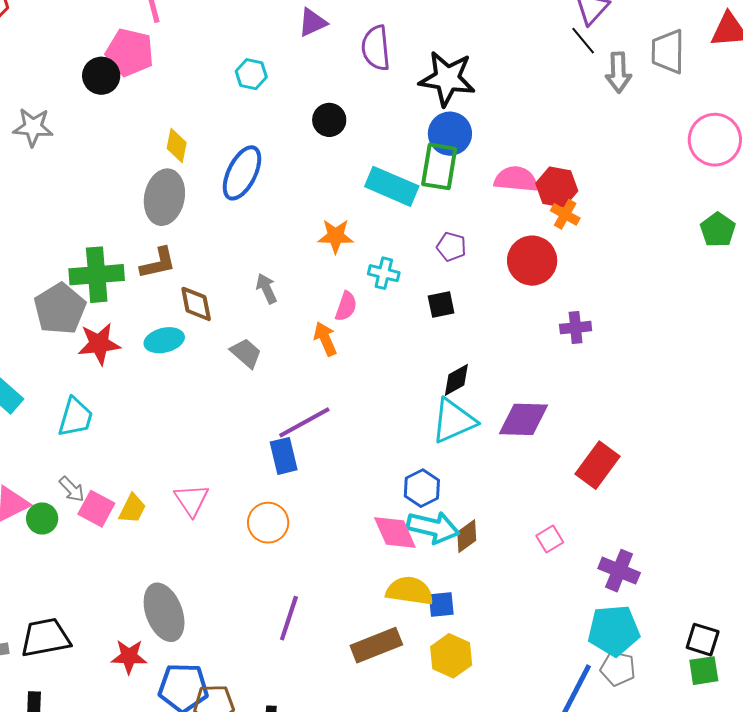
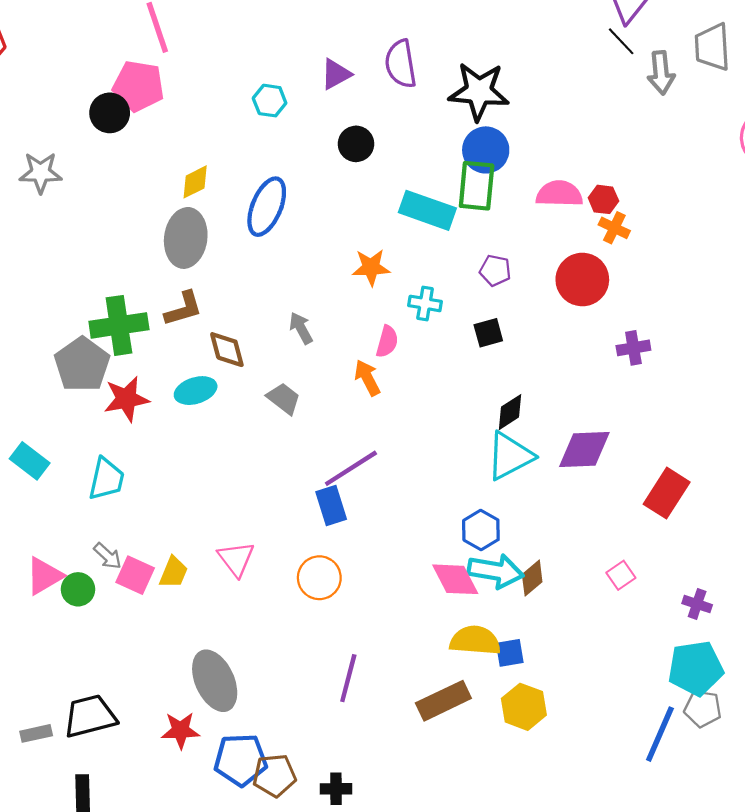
purple triangle: (312, 23) -> (336, 74), moved
yellow diamond: (177, 145) -> (195, 182), turned 56
red hexagon: (557, 187) -> (603, 199), size x0.7
purple cross: (619, 571) -> (697, 604), size x0.7

